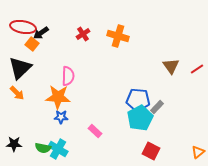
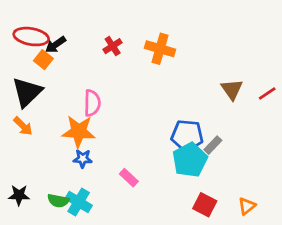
orange triangle: (198, 152) -> (247, 206), moved

